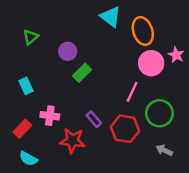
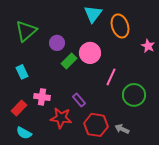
cyan triangle: (111, 17) -> (93, 14), turned 30
green triangle: (31, 37) -> (26, 31), size x1.6
pink circle: (151, 63) -> (90, 53), moved
red hexagon: (125, 129) -> (96, 125), moved
gray arrow: (164, 150) -> (122, 129), moved

